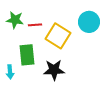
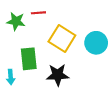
cyan circle: (89, 22) -> (96, 43), moved
red line: (35, 25) -> (38, 13), moved

